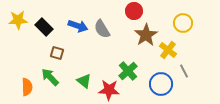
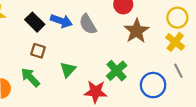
black rectangle: (44, 27) -> (35, 22), moved
yellow cross: (168, 50) -> (175, 42), moved
green triangle: (84, 81) -> (68, 70), moved, turned 35

